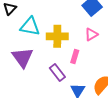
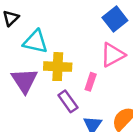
pink triangle: (91, 34) -> (113, 55), size x1.5
yellow cross: (57, 36) -> (58, 67), moved

